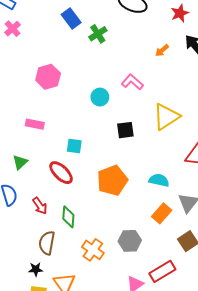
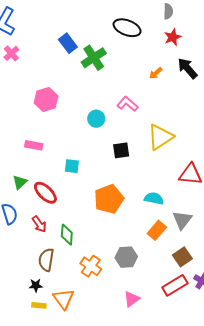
green cross: (98, 34) -> (94, 58), size x1.4
red ellipse: (61, 173) -> (45, 193), moved
red rectangle: (162, 271) -> (175, 285), moved

